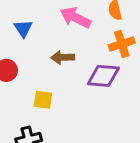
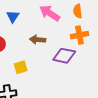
yellow square: (43, 100) -> (21, 67), turned -32

